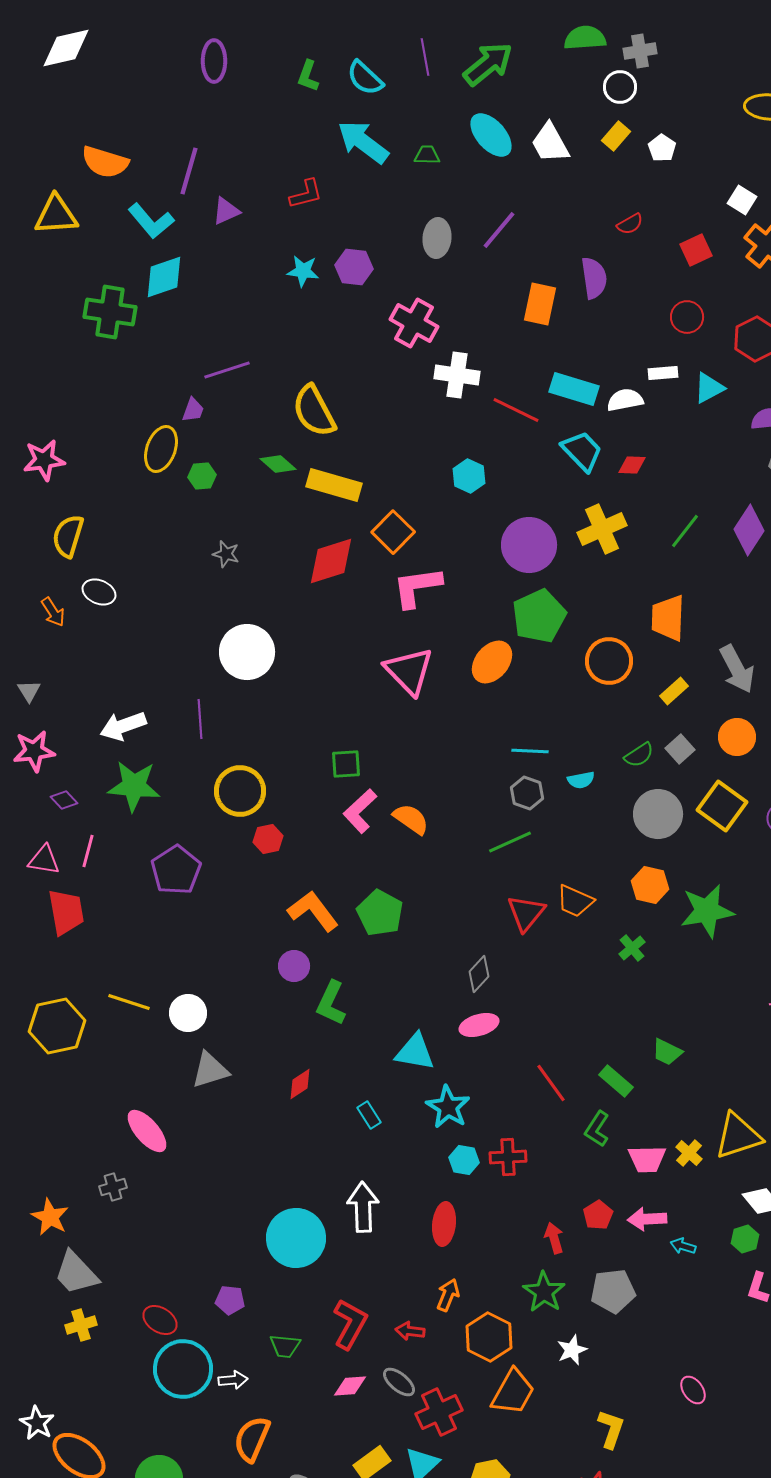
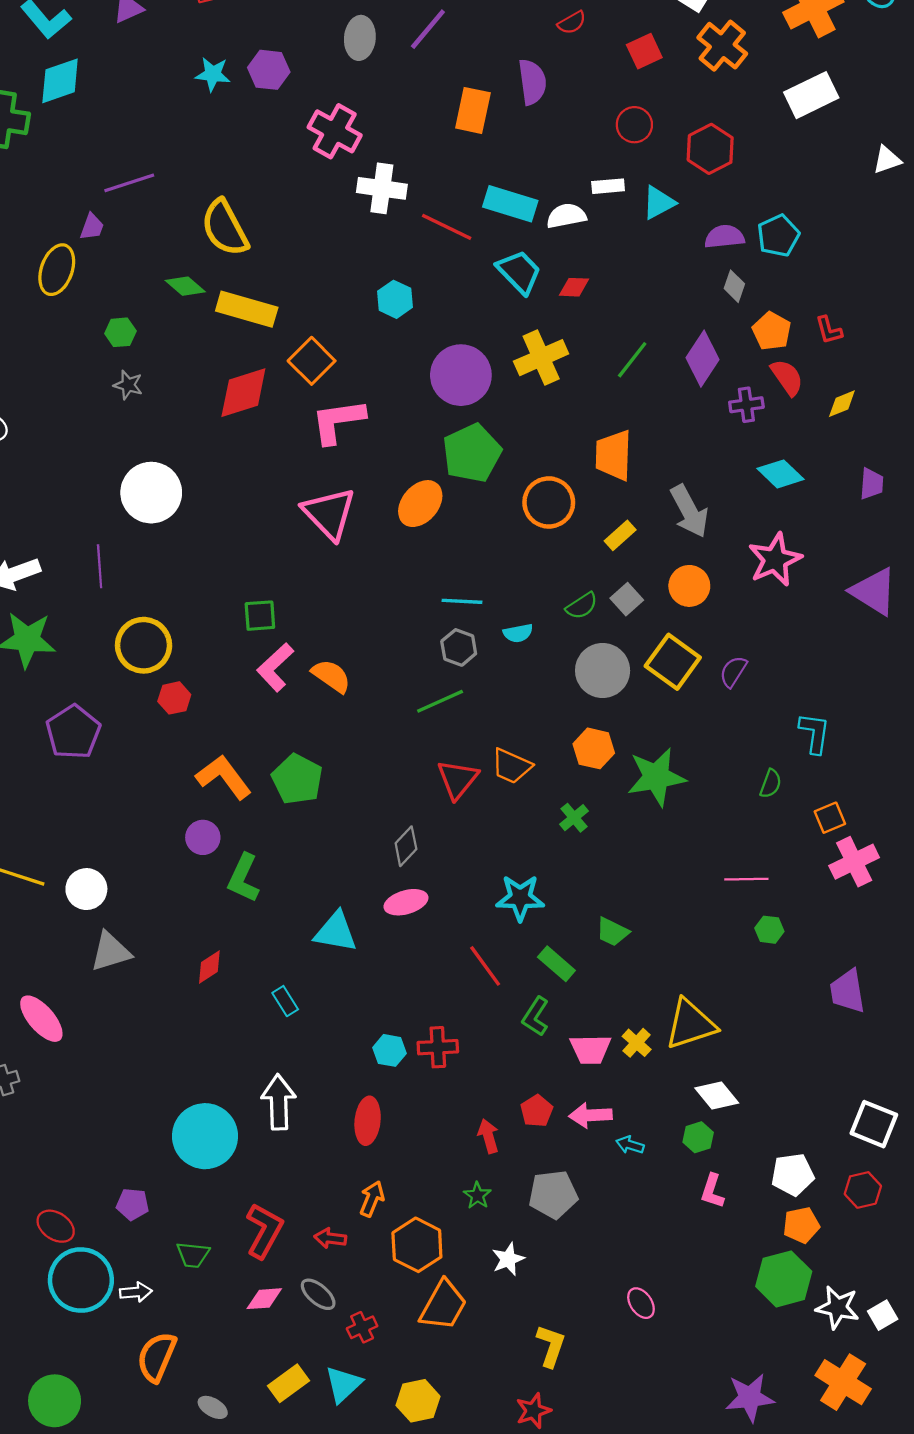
green hexagon: (202, 476) -> (120, 332), moved
cyan star: (448, 1107) -> (520, 898), moved, turned -30
green star: (544, 1292) -> (477, 1195), size x0.6
red cross: (439, 1412) -> (362, 1327), size x0.6

